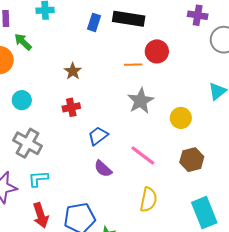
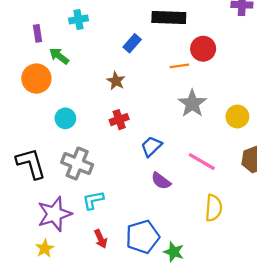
blue rectangle: (94, 22) -> (132, 43), moved, turned 30
red arrow: (41, 215) -> (101, 239), size x0.7

